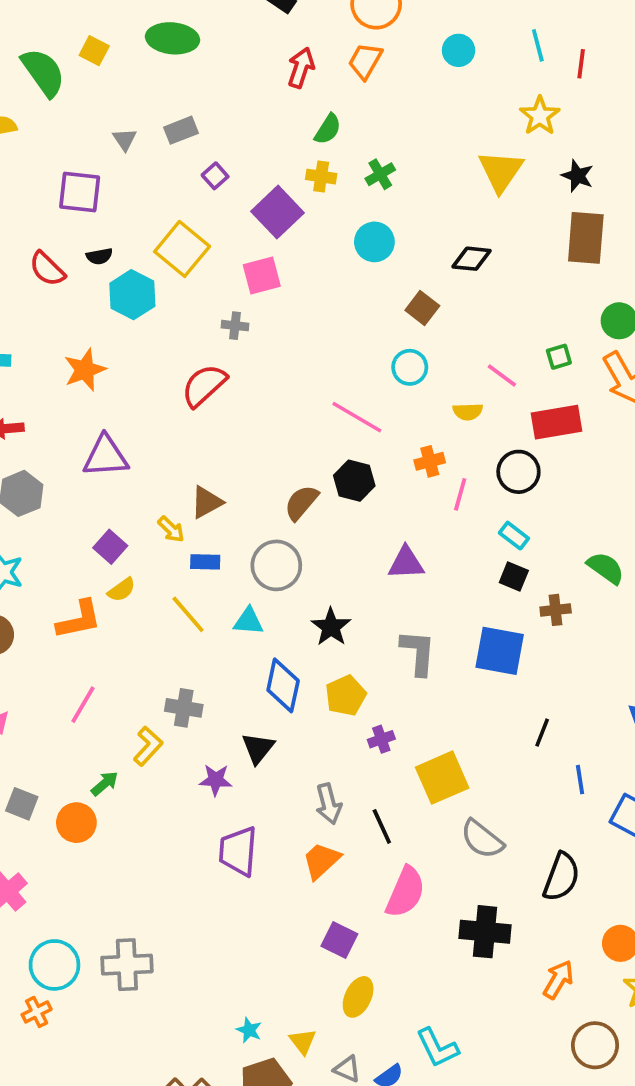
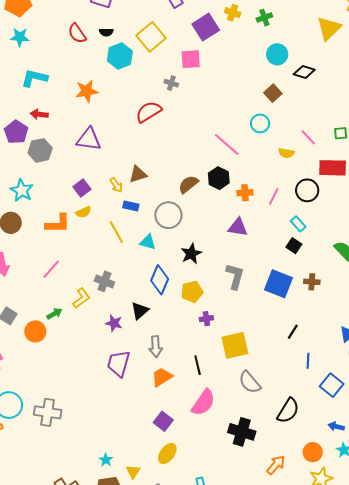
cyan circle: (374, 242) -> (277, 54), moved
orange cross: (430, 461) -> (245, 193), moved
brown cross: (556, 610) -> (312, 282), moved
gray arrow: (329, 804) -> (156, 347), moved

